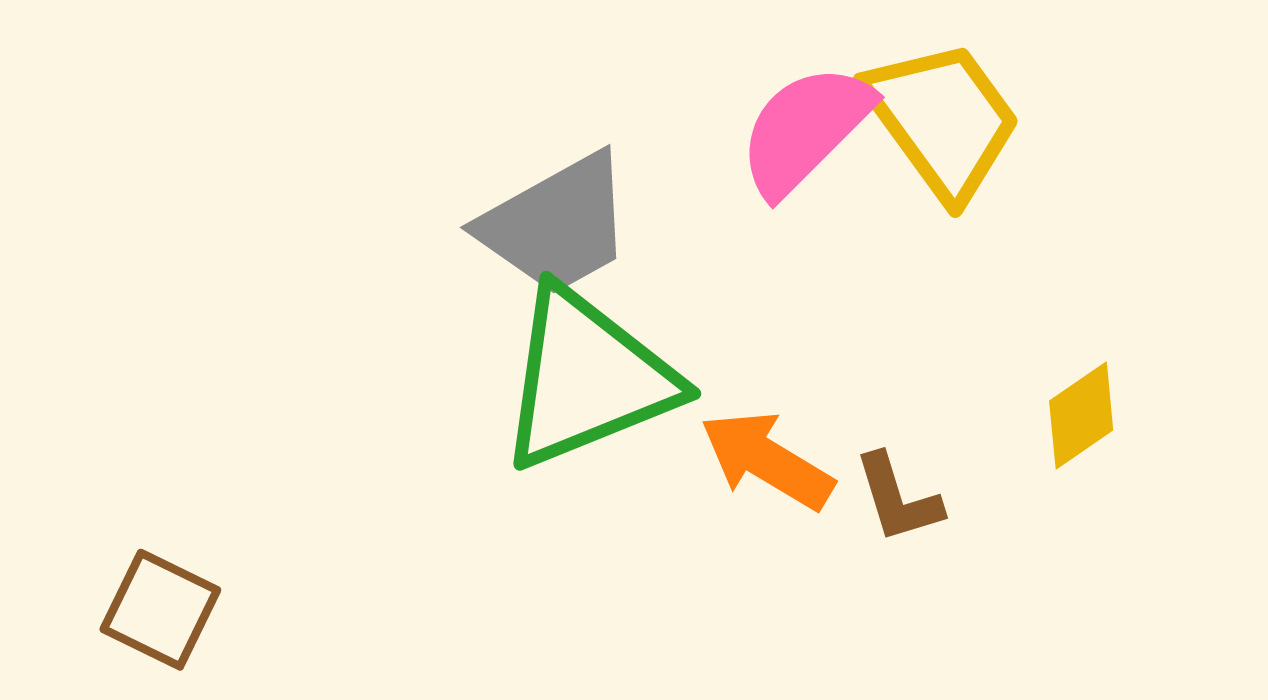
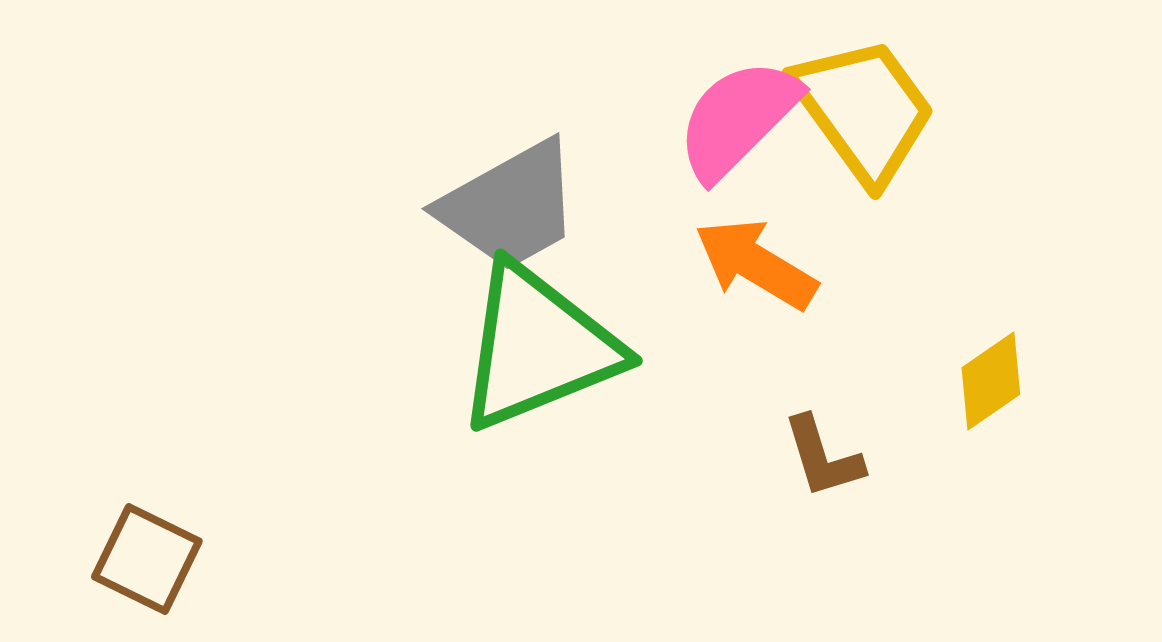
orange arrow: (767, 460) -> (756, 264), moved

